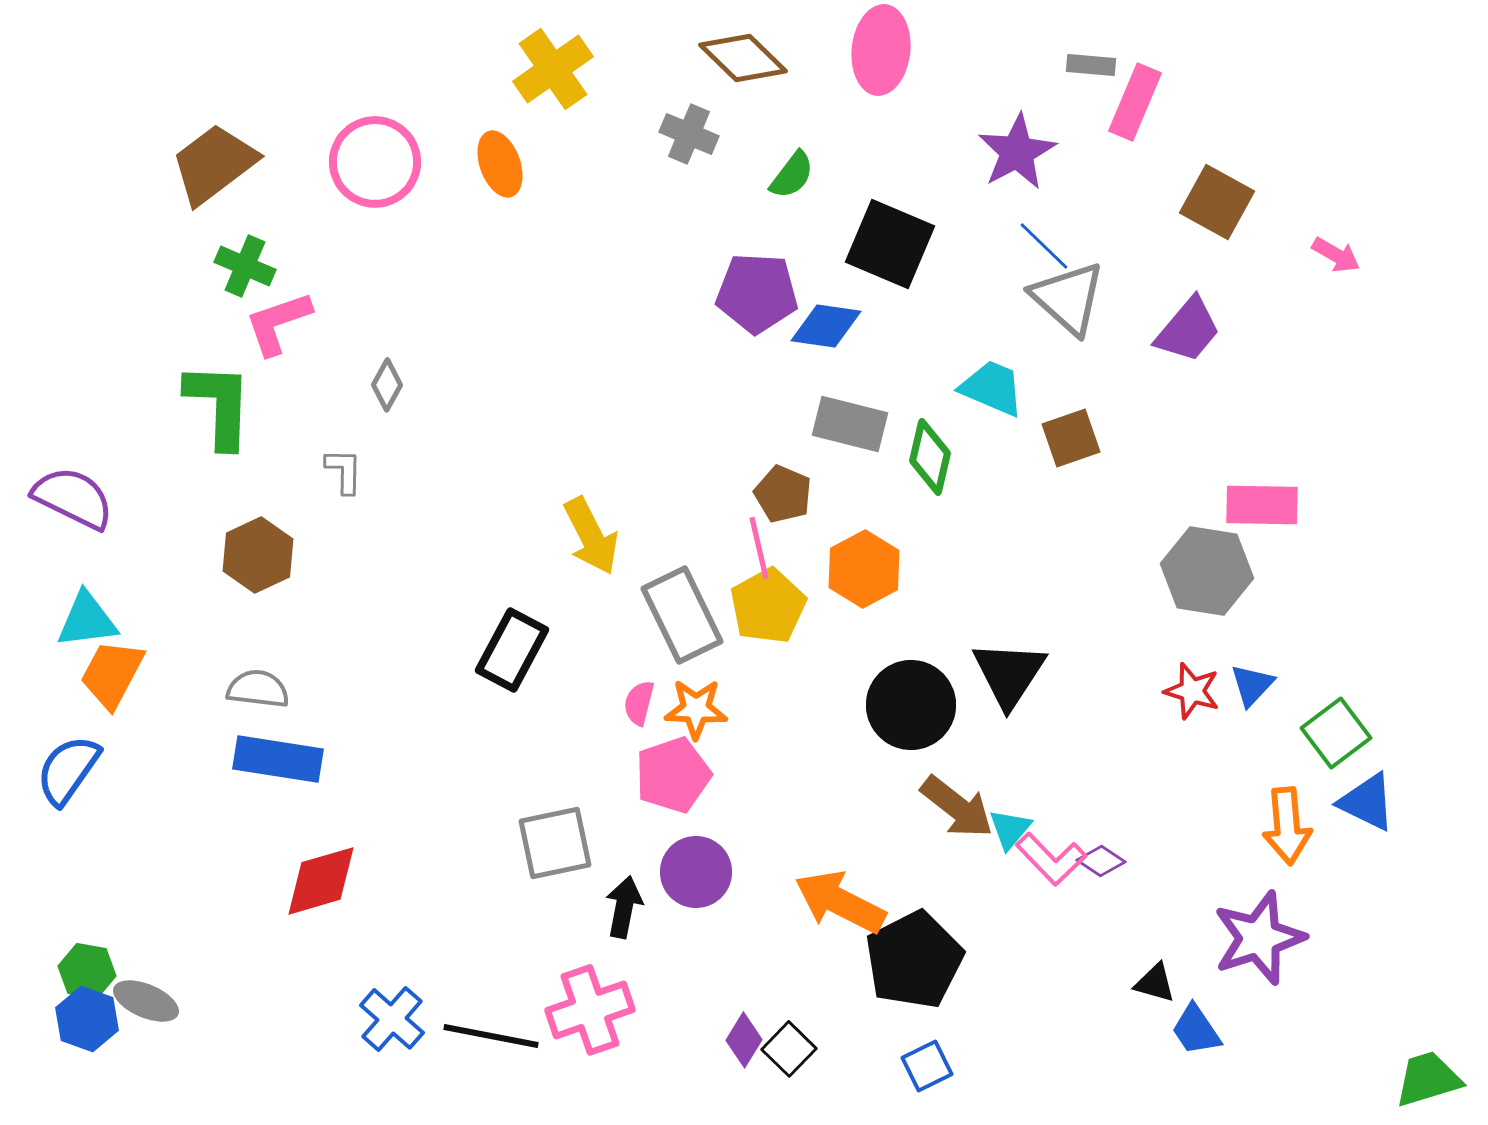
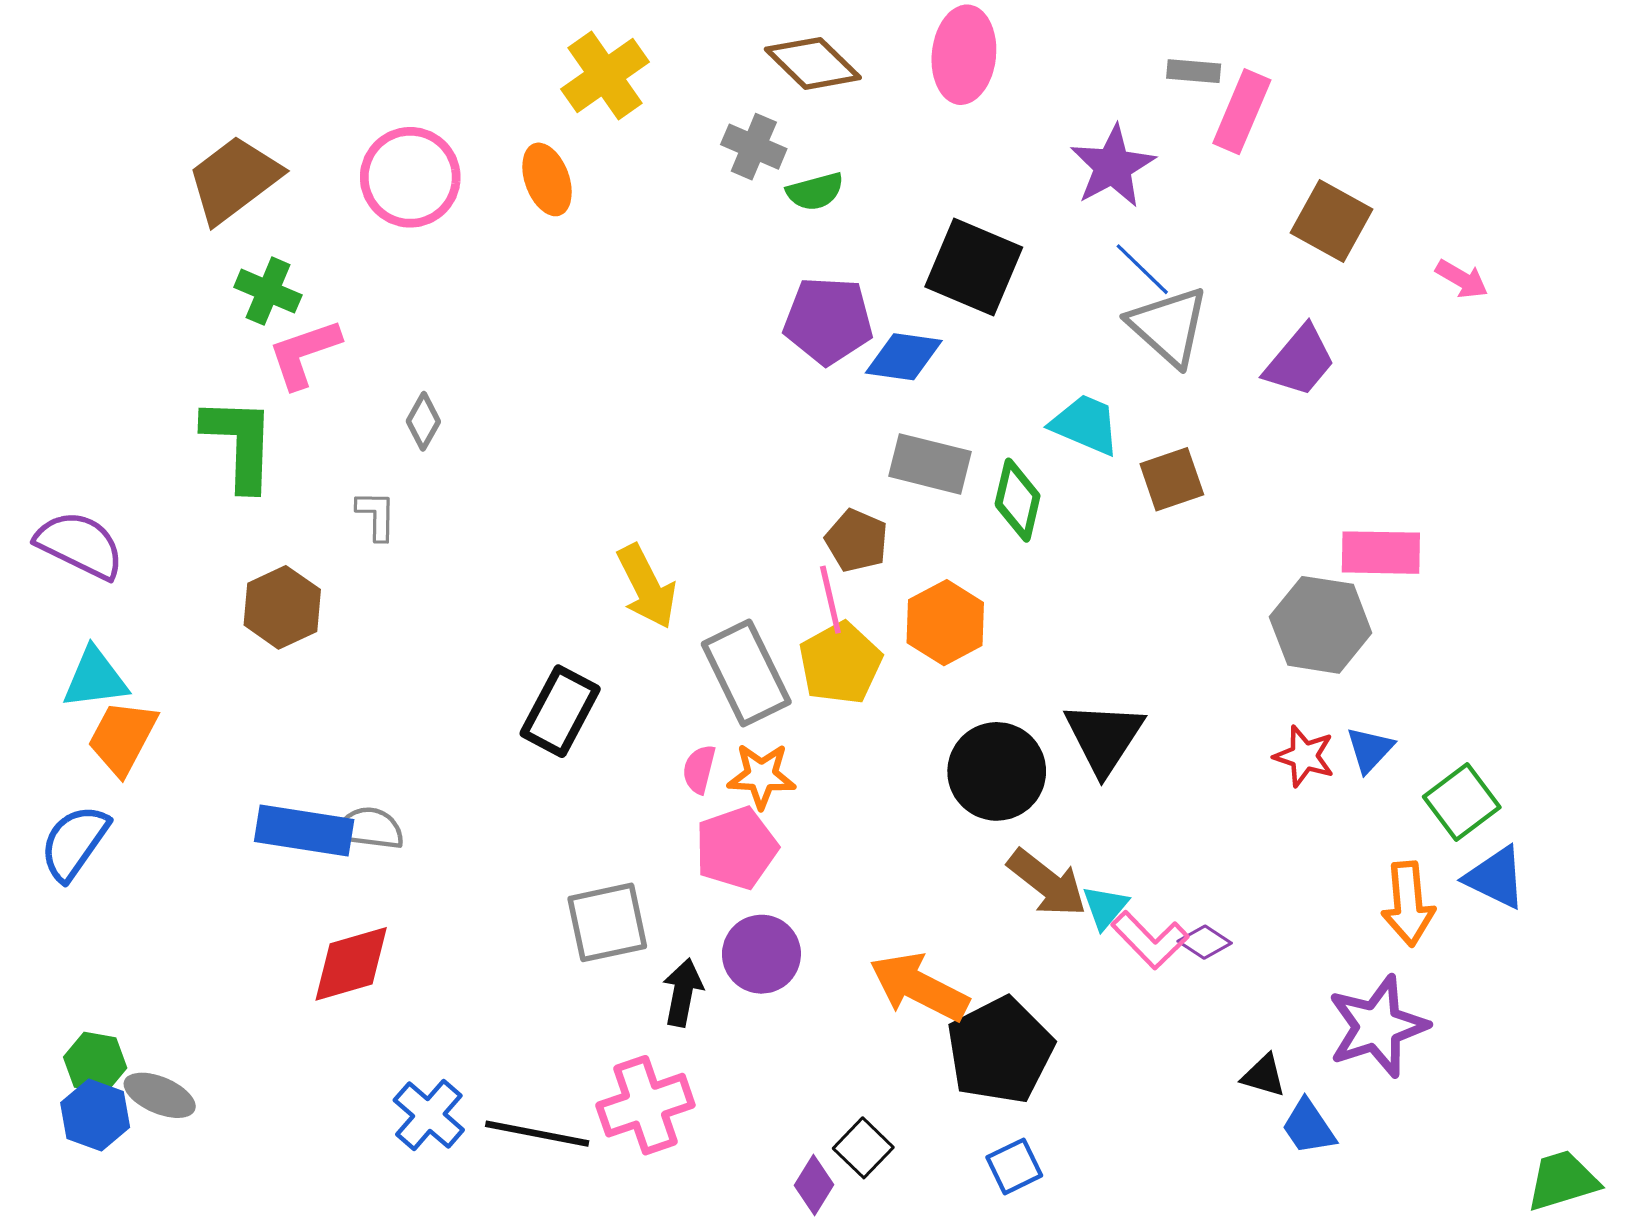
green semicircle: (792, 175) -> (815, 191), moved, turned 38
gray semicircle: (258, 689) -> (370, 828), moved
purple diamond: (744, 1040) -> (814, 1185), moved

